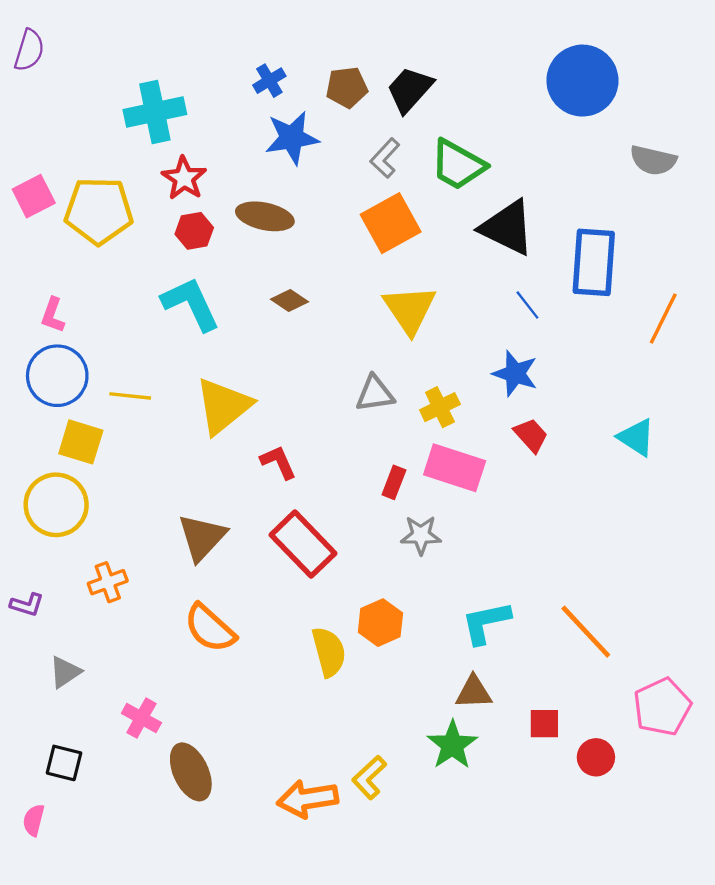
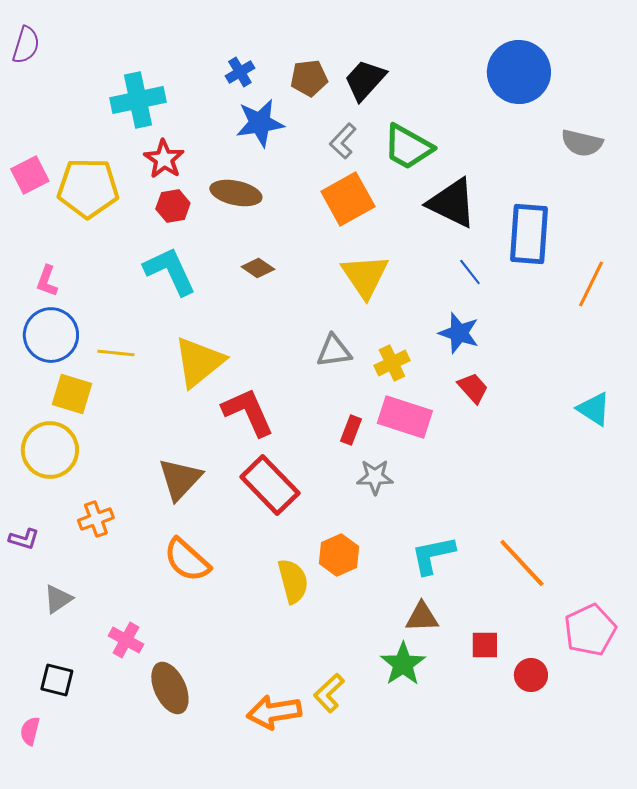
cyan triangle: (636, 437) -> (594, 409), moved
red L-shape: (278, 462) -> (248, 412), size x1.6

